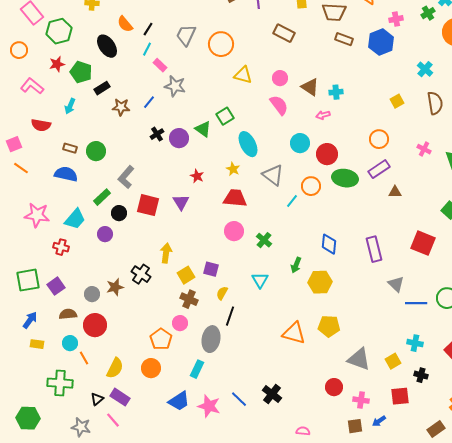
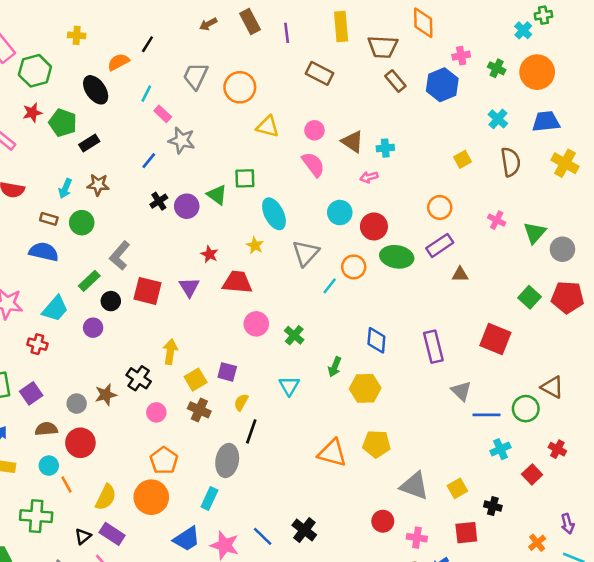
green cross: (428, 13) -> (497, 68), moved, turned -32
orange semicircle: (125, 24) -> (118, 62), turned 102
black line: (148, 29) -> (147, 44), moved
brown rectangle: (344, 39) -> (395, 81), turned 30
cyan arrow: (70, 106) -> (65, 188), moved
brown star: (121, 107) -> (98, 185), moved
green square: (225, 116) -> (245, 178), turned 30
gray triangle: (273, 175) -> (306, 253), turned 35
red trapezoid: (235, 198) -> (237, 282), moved
pink circle: (180, 323) -> (156, 412), moved
cyan cross: (415, 343) -> (500, 449), moved, turned -35
orange circle: (151, 368) -> (151, 497), size x1.4

